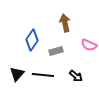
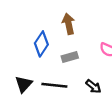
brown arrow: (65, 23) -> (69, 24), moved

